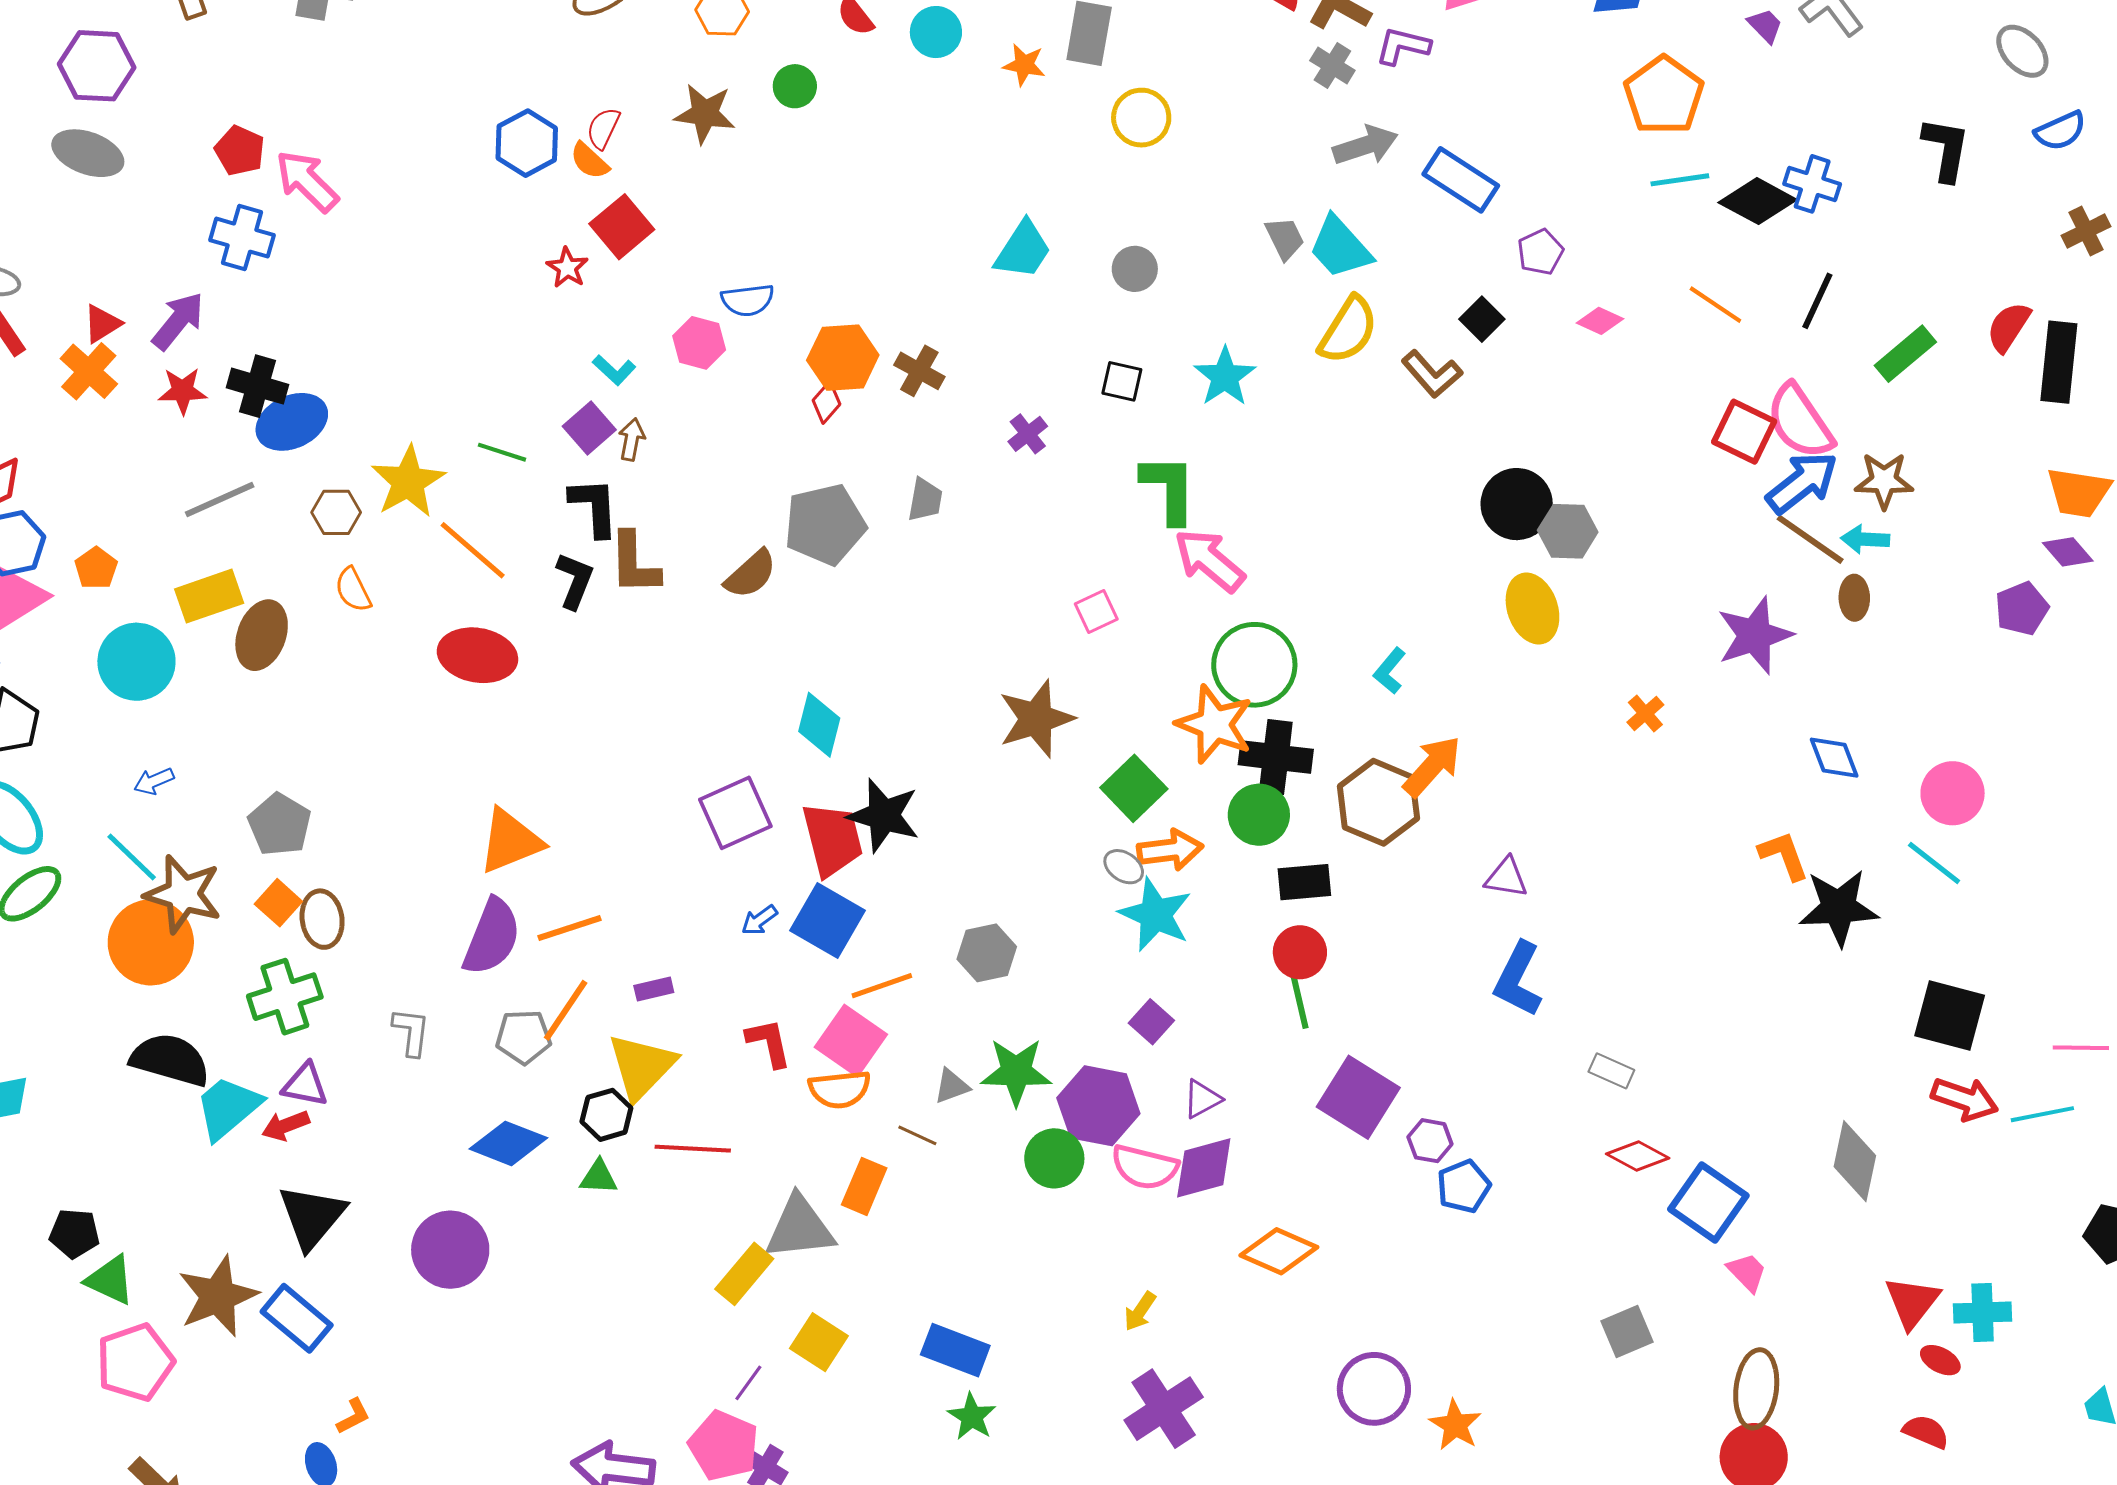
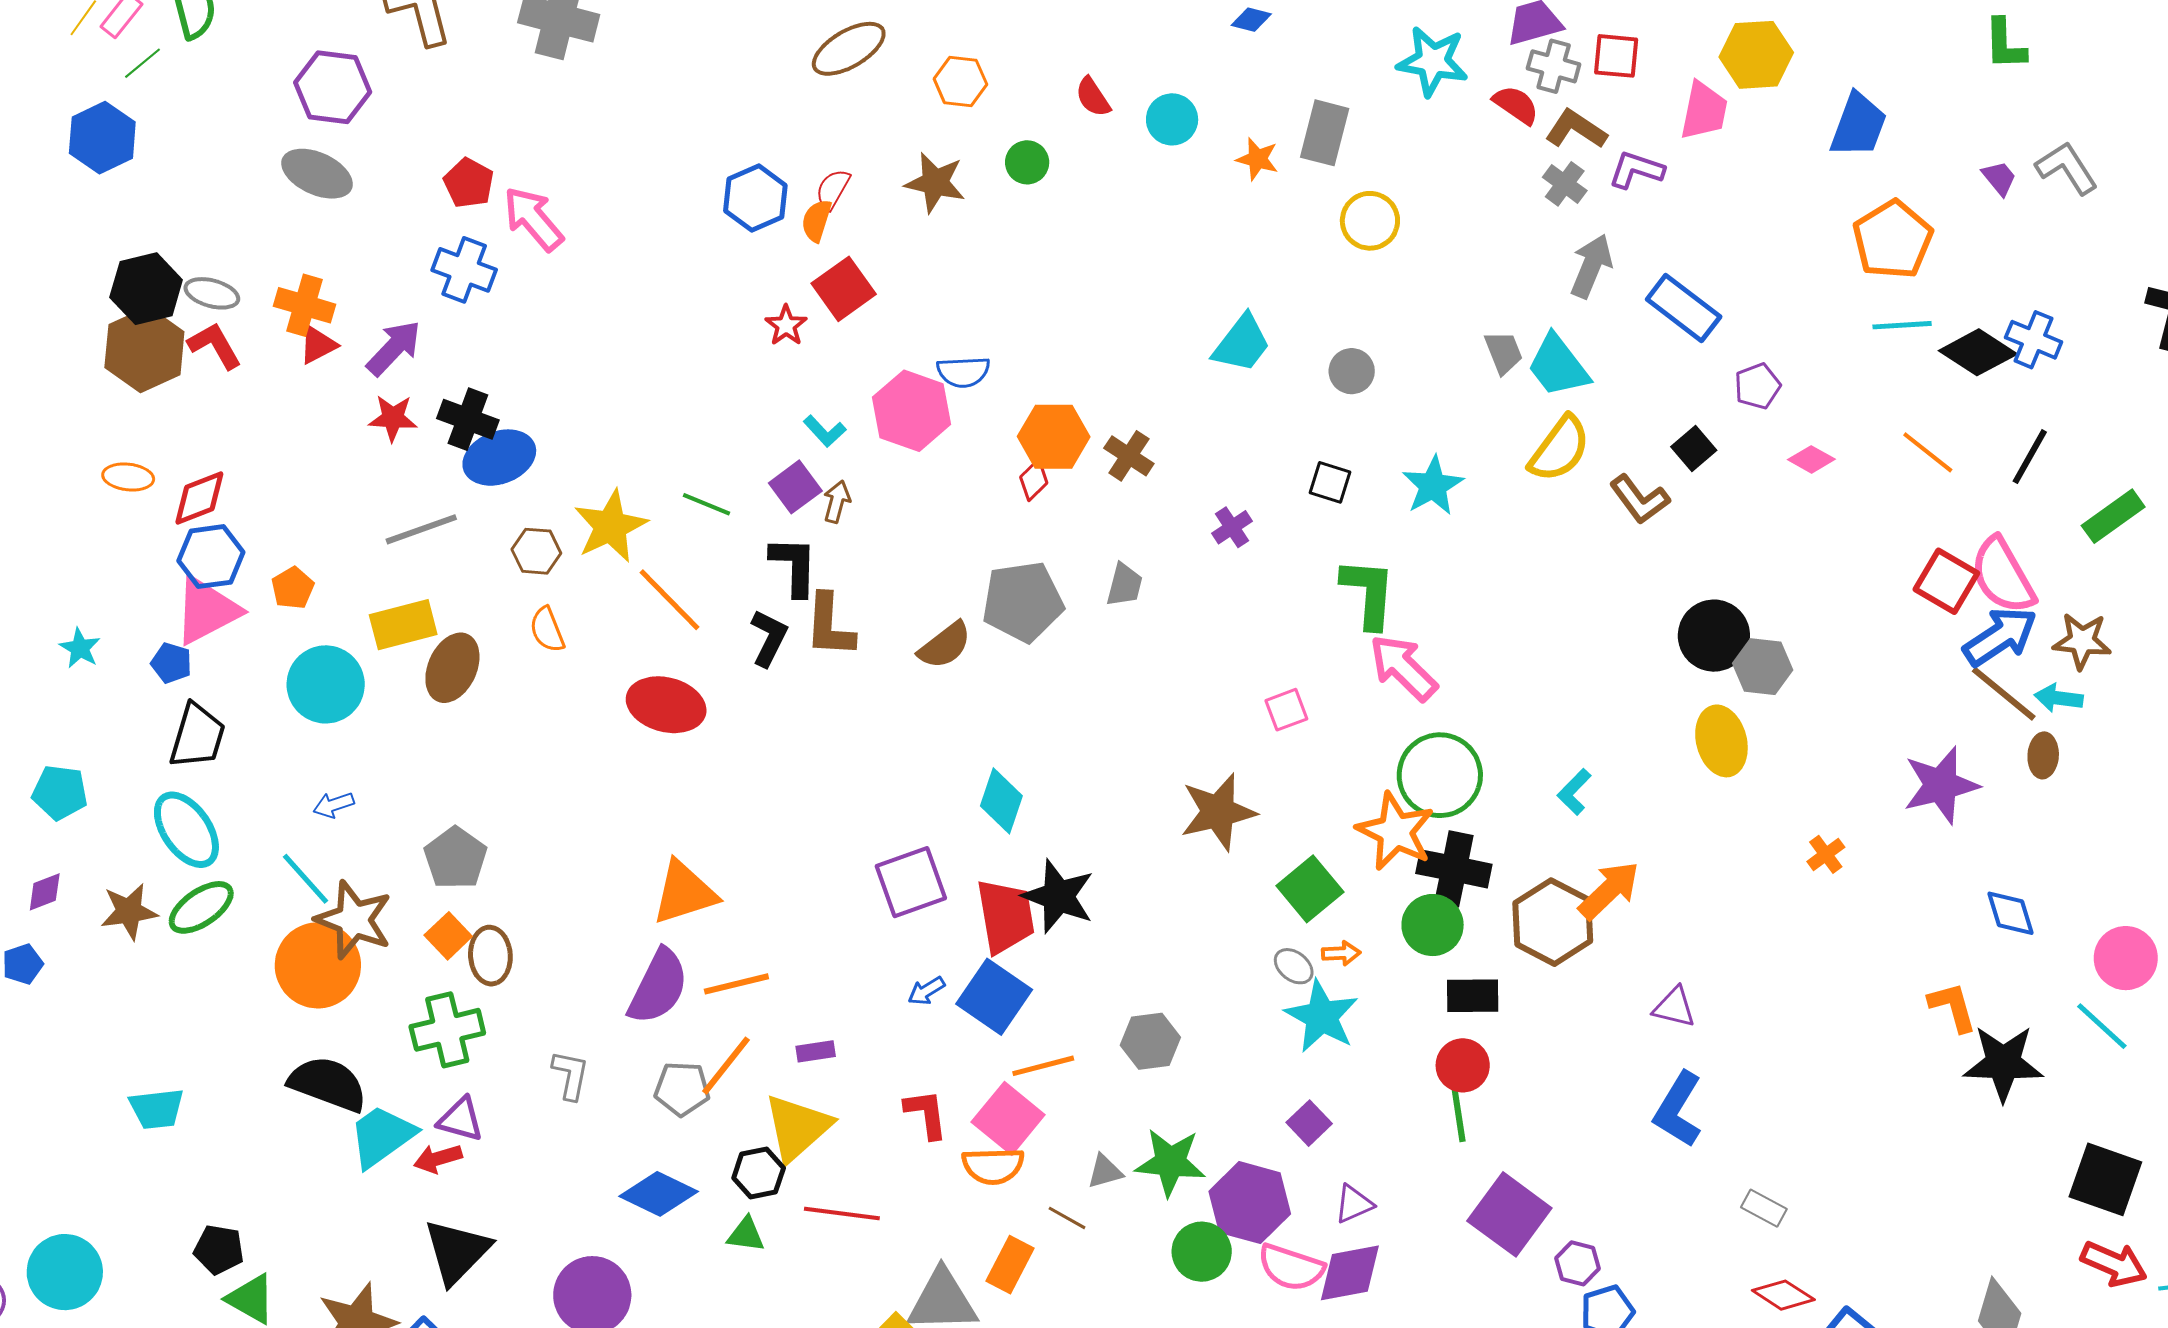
gray arrow: (1365, 145) -> (1591, 266), turned -54
orange semicircle: (589, 161) -> (816, 221), turned 60
pink hexagon: (699, 343) -> (912, 411), size x1.5
orange cross: (89, 371) -> (304, 305), moved, turned -30
orange arrow: (1170, 850) -> (1341, 953), size x0.6

